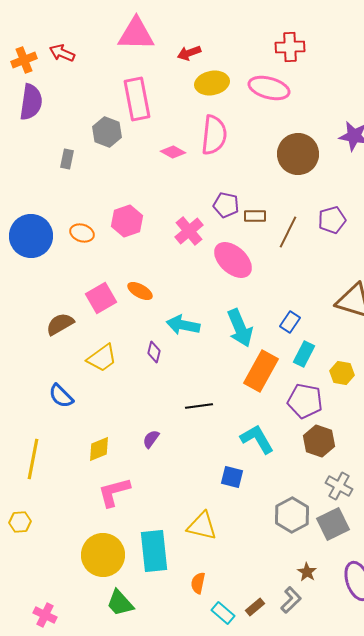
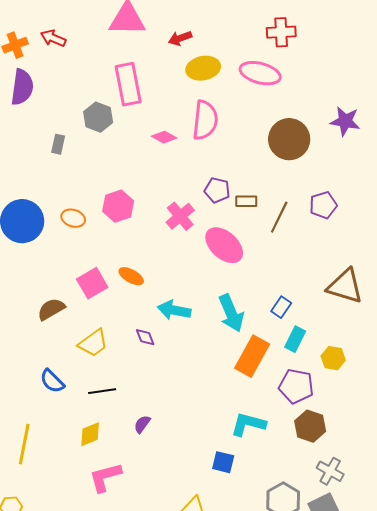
purple diamond: (154, 352) -> (145, 337), turned -35
black line: (199, 406) -> (102, 391), moved
cyan L-shape: (257, 439) -> (248, 424), turned -45

